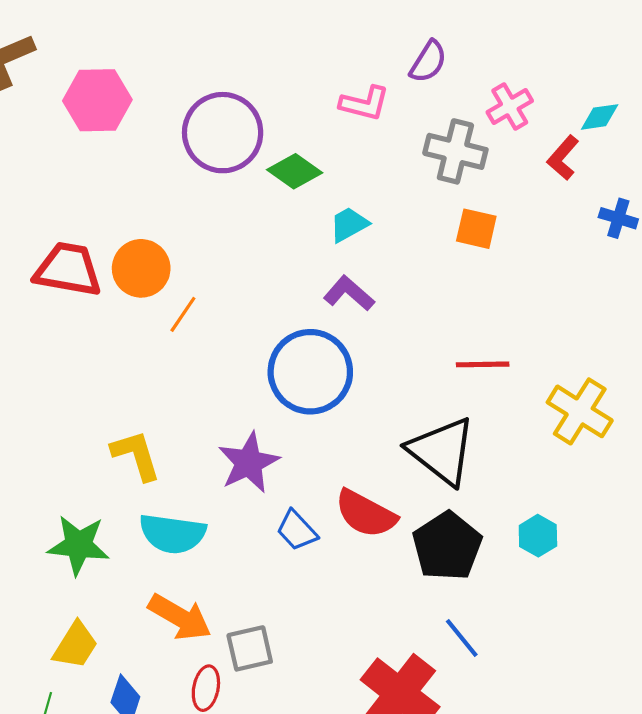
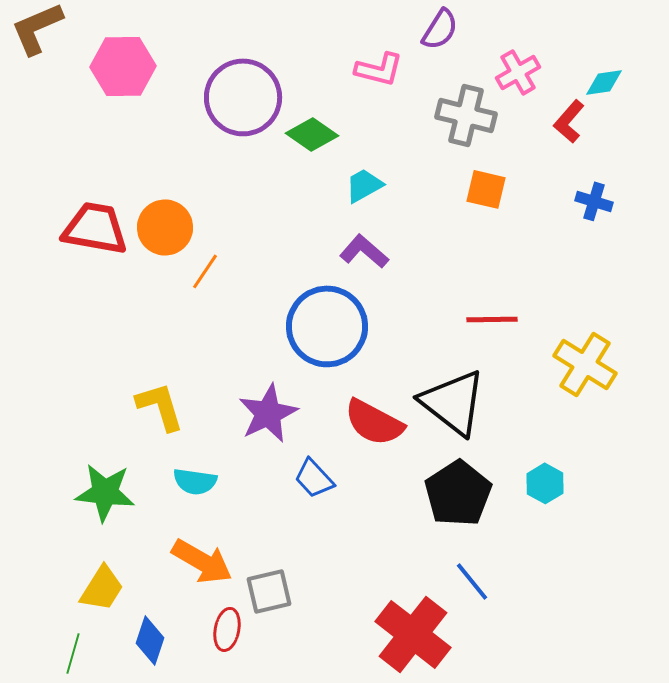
blue cross: (618, 218) -> (594, 201), moved
red semicircle: (366, 514) -> (374, 422), moved
cyan semicircle: (172, 534) -> (195, 481), size x0.7

